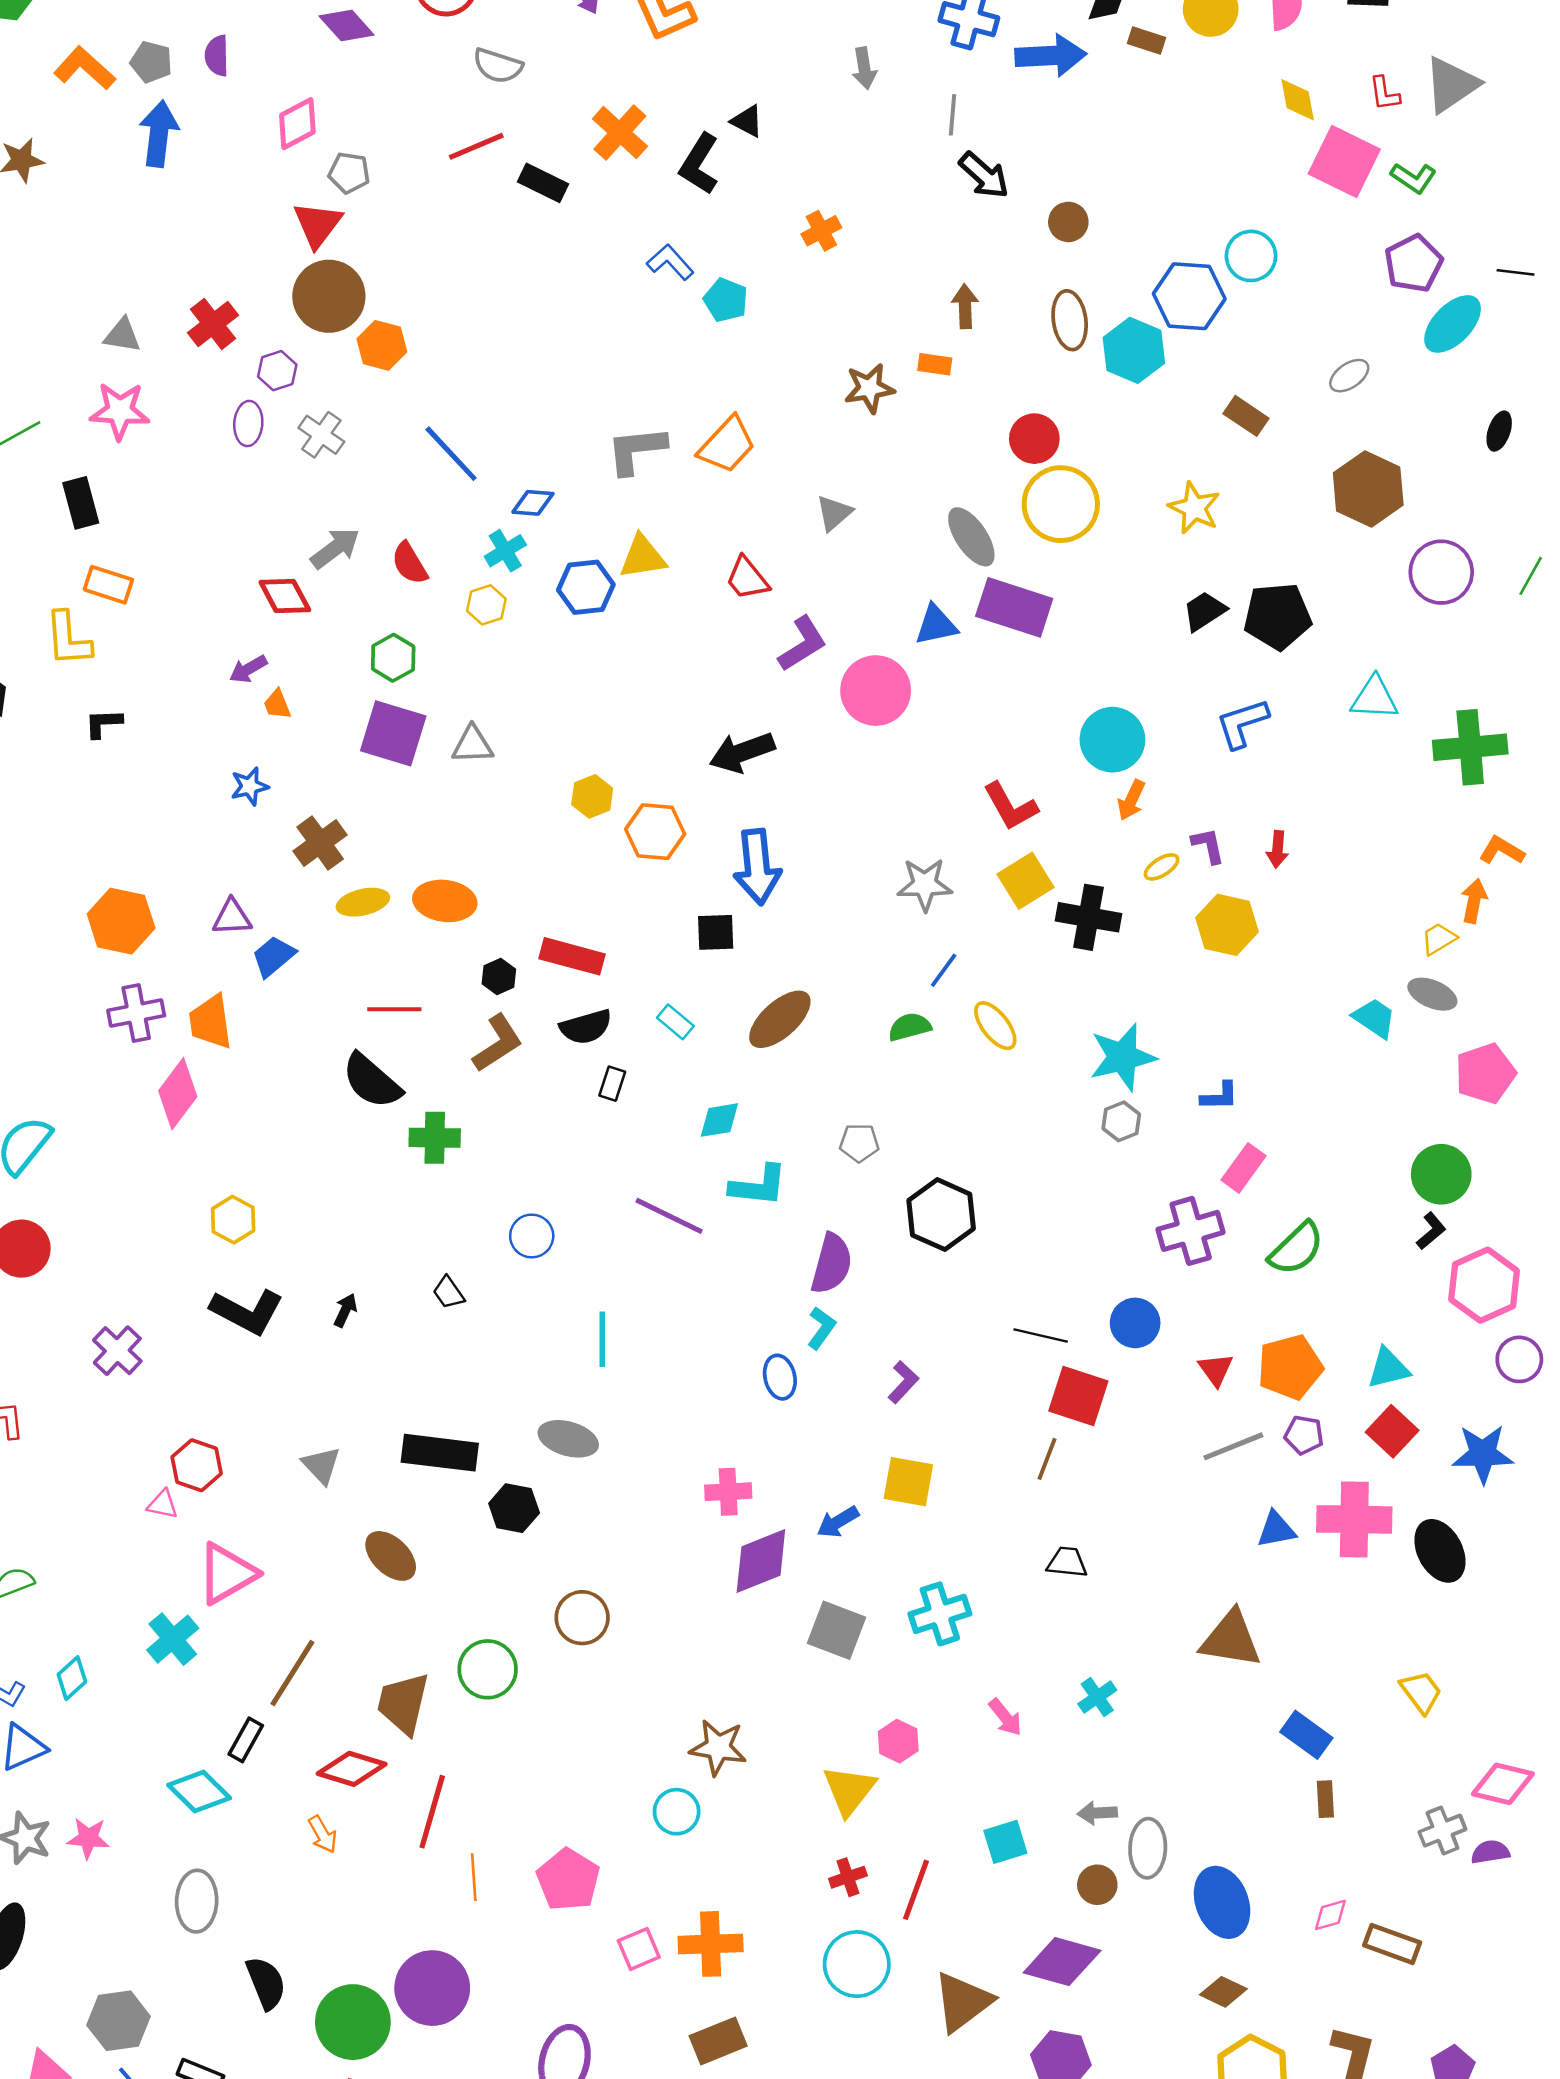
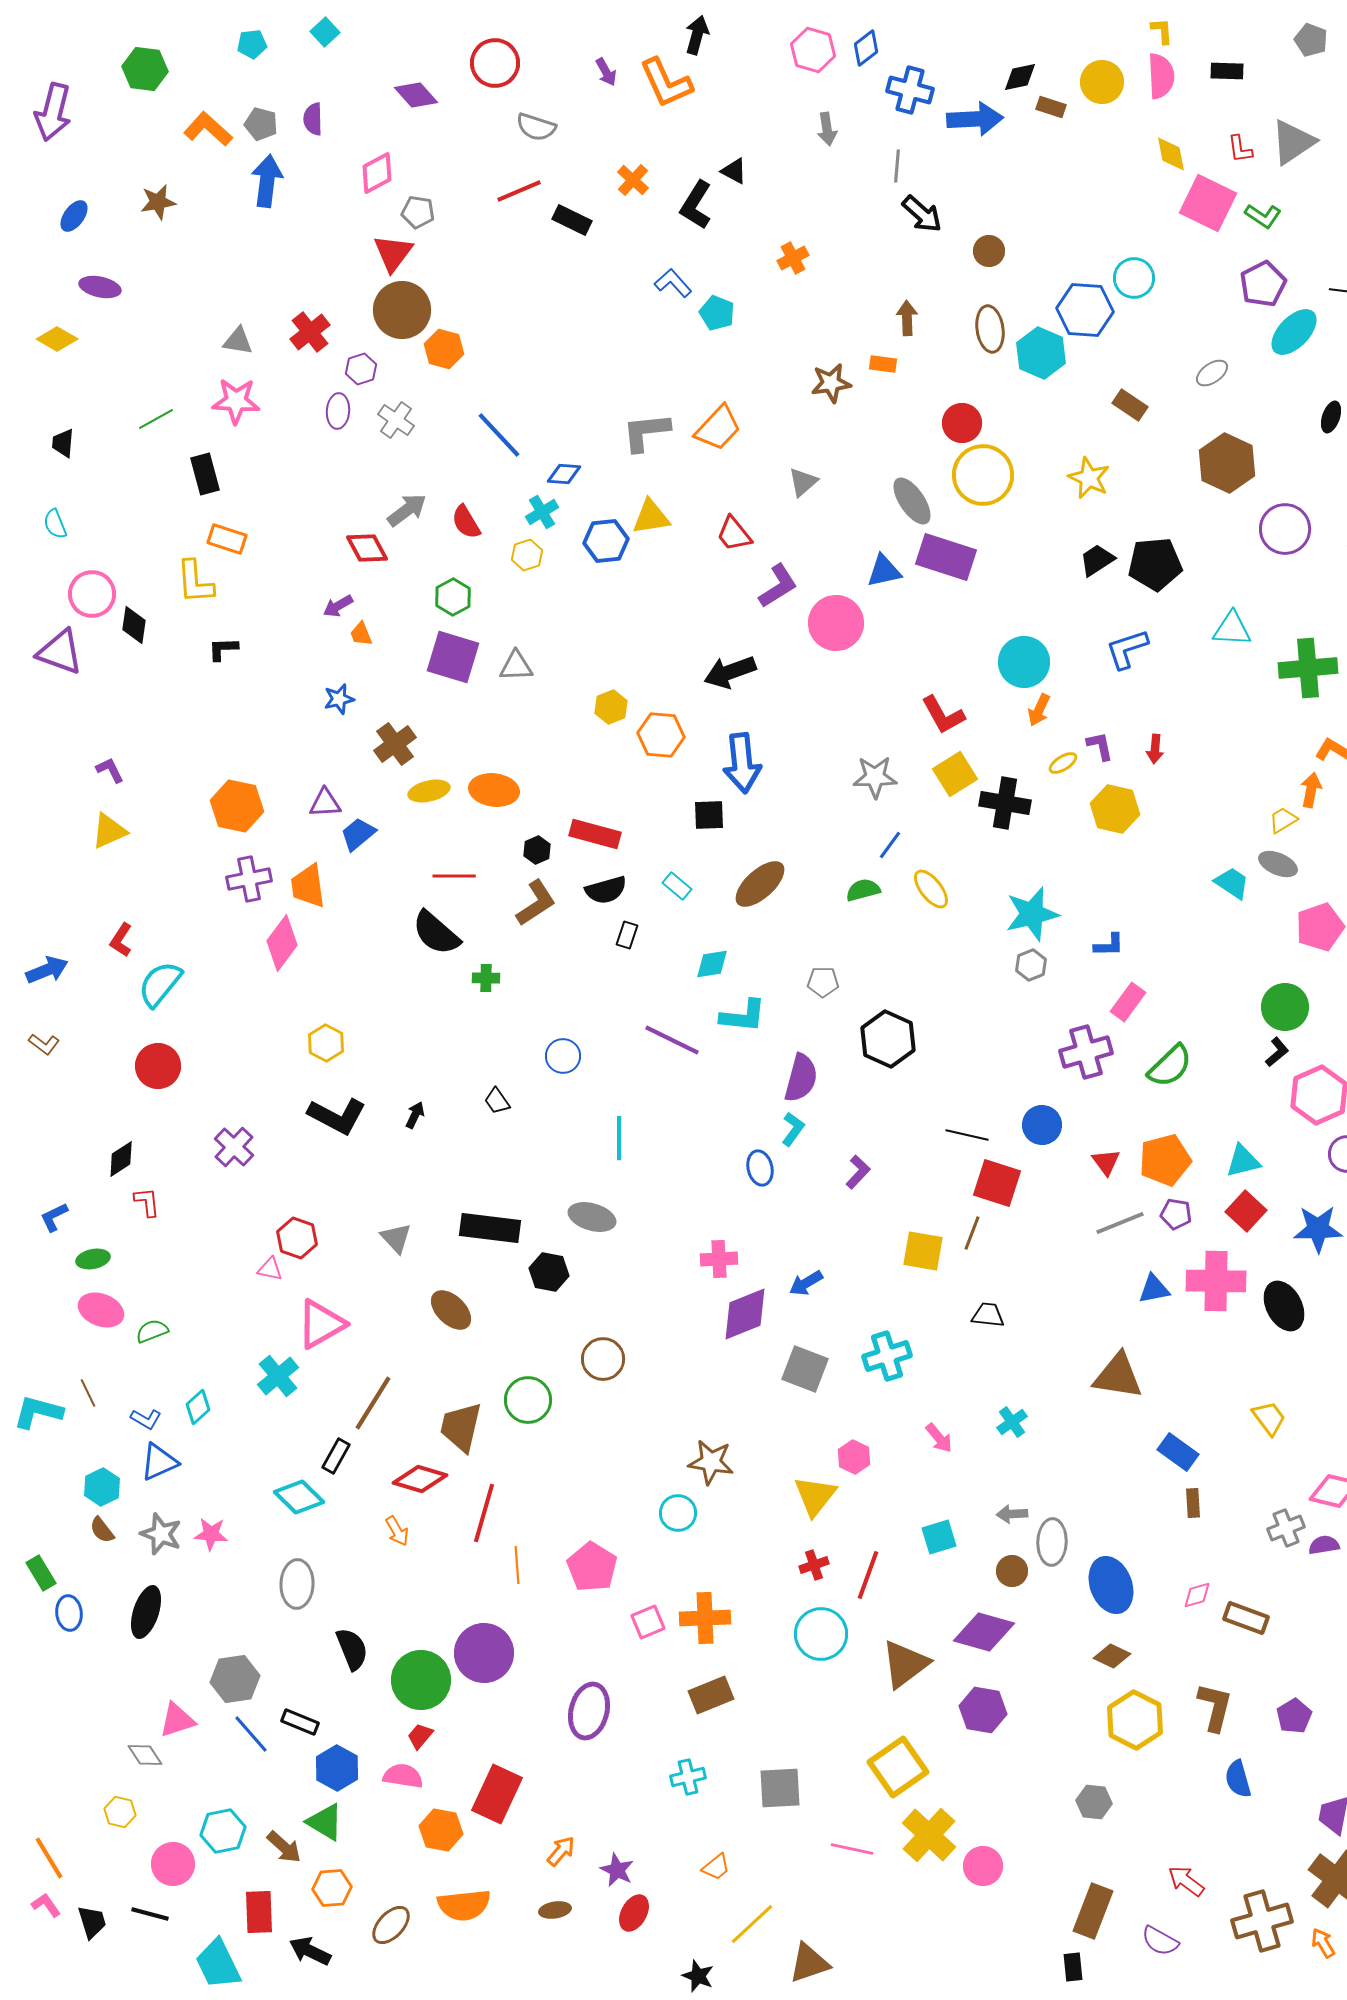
orange cross: (620, 132) -> (633, 180), size x0.7
green cross: (435, 1138) -> (486, 978), size x0.7
yellow square: (908, 1482) -> (923, 1251), moved

